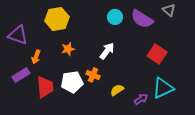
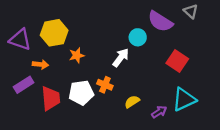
cyan circle: (115, 17) -> (138, 37), moved
yellow hexagon: (57, 19) -> (54, 33), moved
orange arrow: (36, 57) -> (41, 64), turned -104

